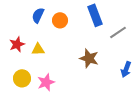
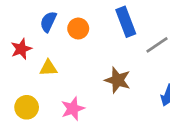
red star: (17, 44) -> (21, 49), moved
pink star: (46, 82) -> (73, 109), moved

